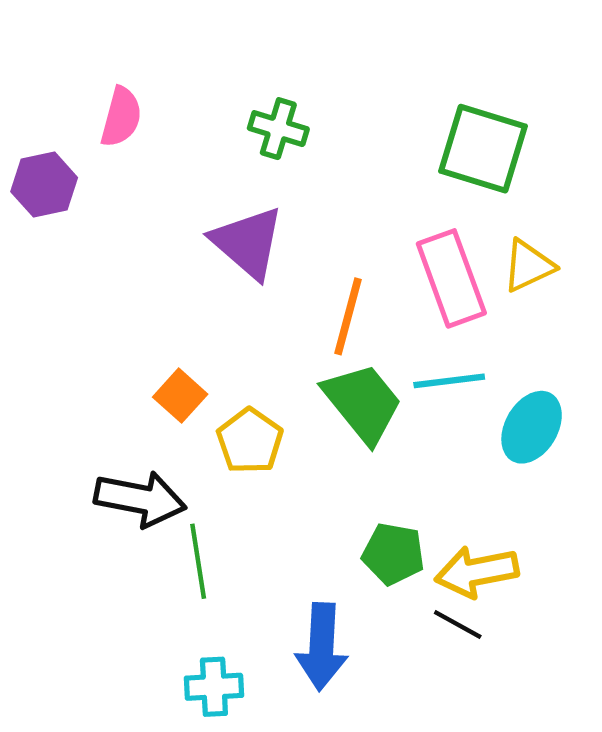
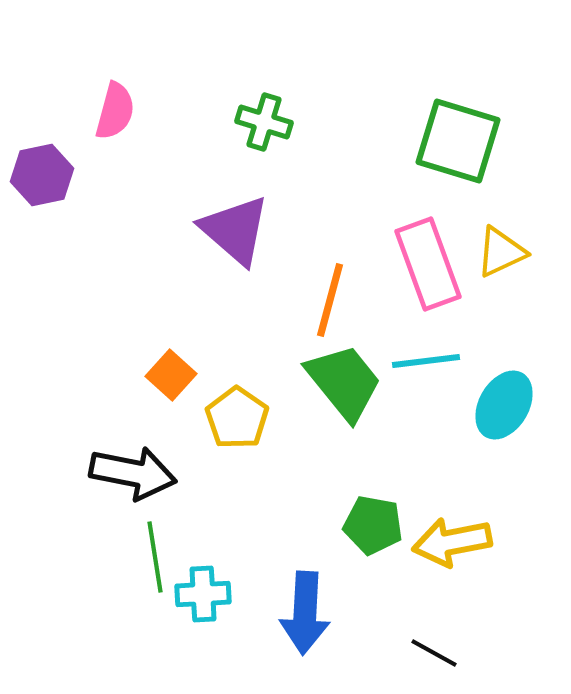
green line: (198, 561) -> (155, 557), moved
black line: (458, 624) -> (434, 653), moved
cyan cross: (214, 687) -> (203, 594), moved

